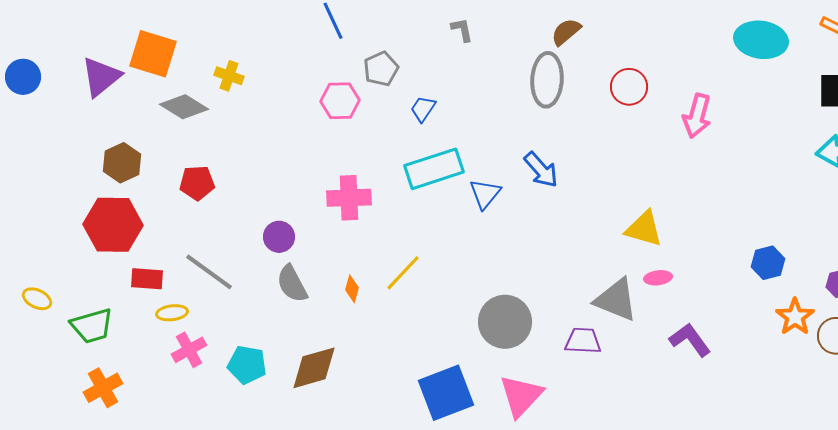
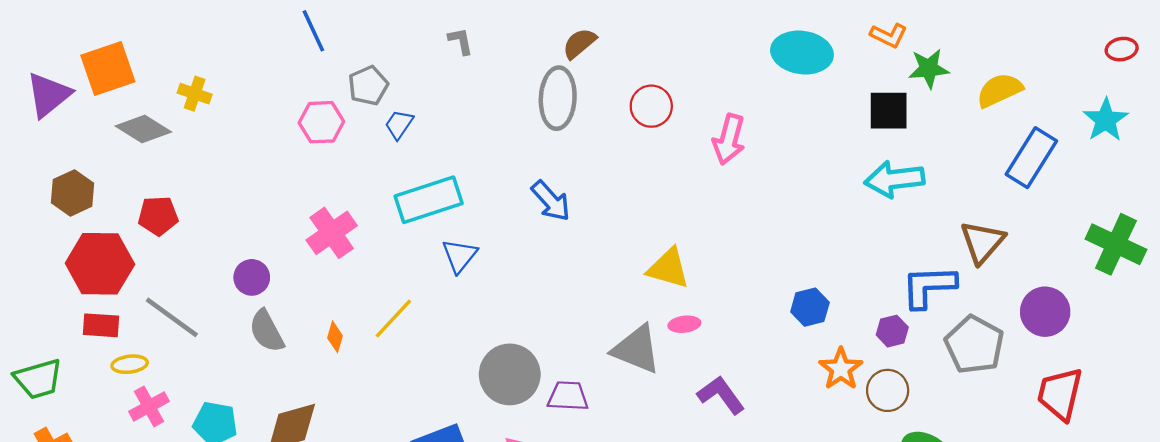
orange square: (153, 54) -> (108, 68), turned -36
blue trapezoid: (423, 109) -> (399, 124), moved
blue triangle: (485, 194) -> (459, 256), moved
pink cross: (349, 198) -> (332, 233), turned -33
red hexagon: (113, 225) -> (100, 264), moved
purple trapezoid: (583, 341) -> (568, 396), moved

